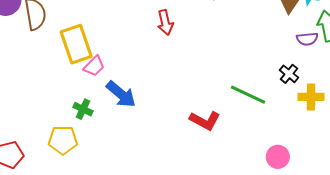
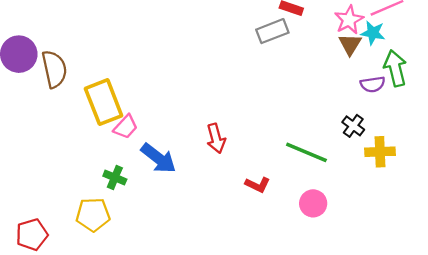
red arrow: (165, 22) -> (216, 138), moved
red L-shape: (205, 121) -> (258, 185), size x0.7
pink circle: (278, 157) -> (313, 203), moved

